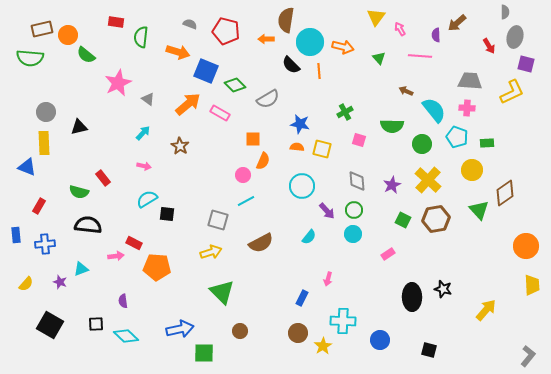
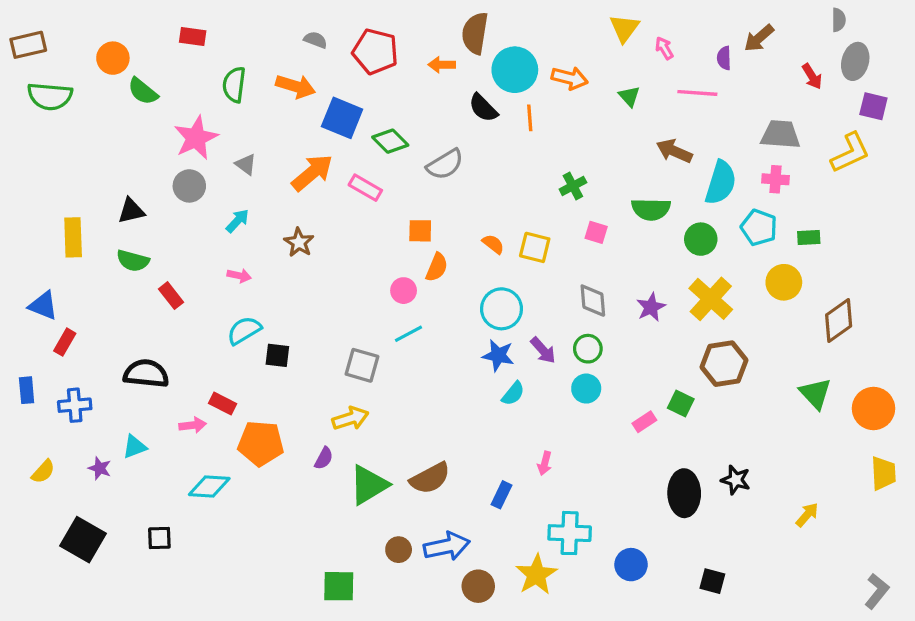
brown rectangle: (42, 29) -> (28, 45), moved
green semicircle: (141, 37) -> (234, 85), moved
brown arrow: (406, 91) -> (674, 151), size x1.5
cyan semicircle: (434, 110) -> (721, 183), turned 56
gray circle: (46, 112) -> (189, 186), moved
blue star: (300, 124) -> (498, 355), moved
orange semicircle: (297, 147) -> (493, 244), turned 32
blue triangle: (27, 167) -> (43, 306), moved
green semicircle: (79, 192) -> (133, 261), moved
green triangle: (479, 210) -> (815, 394), moved
green square: (403, 220) -> (681, 403), moved
brown semicircle: (261, 243) -> (430, 478), moved
green triangle: (222, 292) -> (369, 485), turned 44
purple semicircle: (123, 301) -> (324, 458), moved, turned -144
yellow arrow: (486, 310) -> (807, 515), size x0.7
blue arrow: (180, 329) -> (447, 546), moved
brown circle: (298, 333) -> (478, 586), moved
cyan diamond: (126, 336) -> (209, 487), moved, turned -40
yellow star: (323, 346) -> (536, 575), size x1.4

